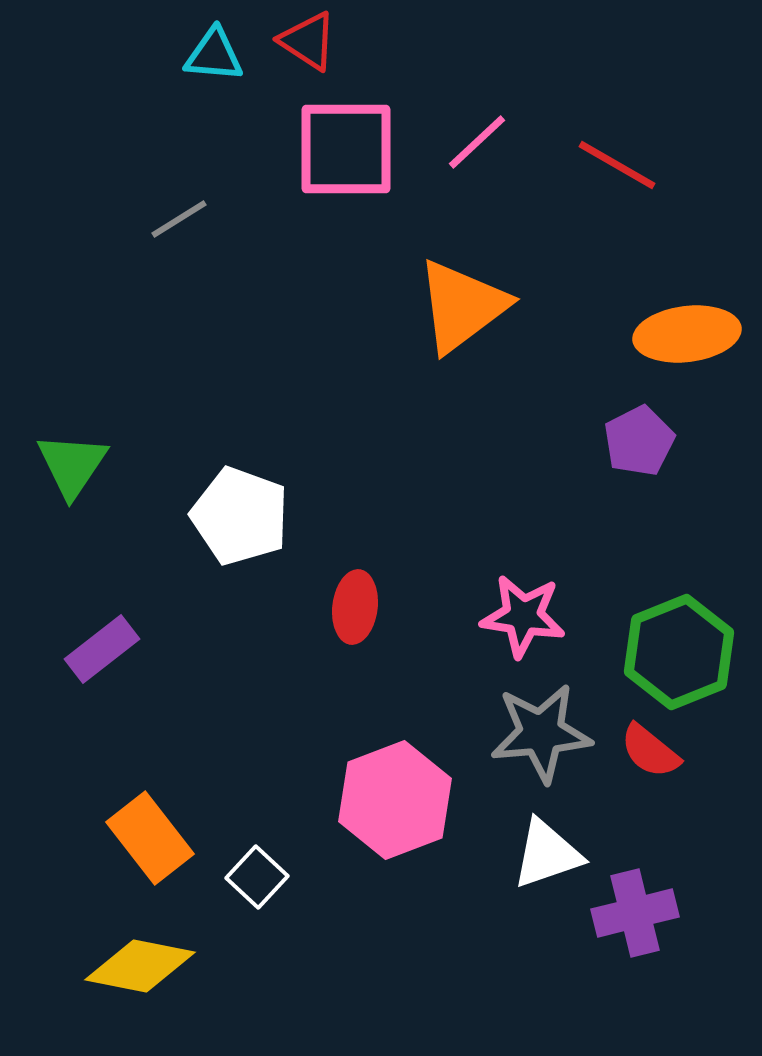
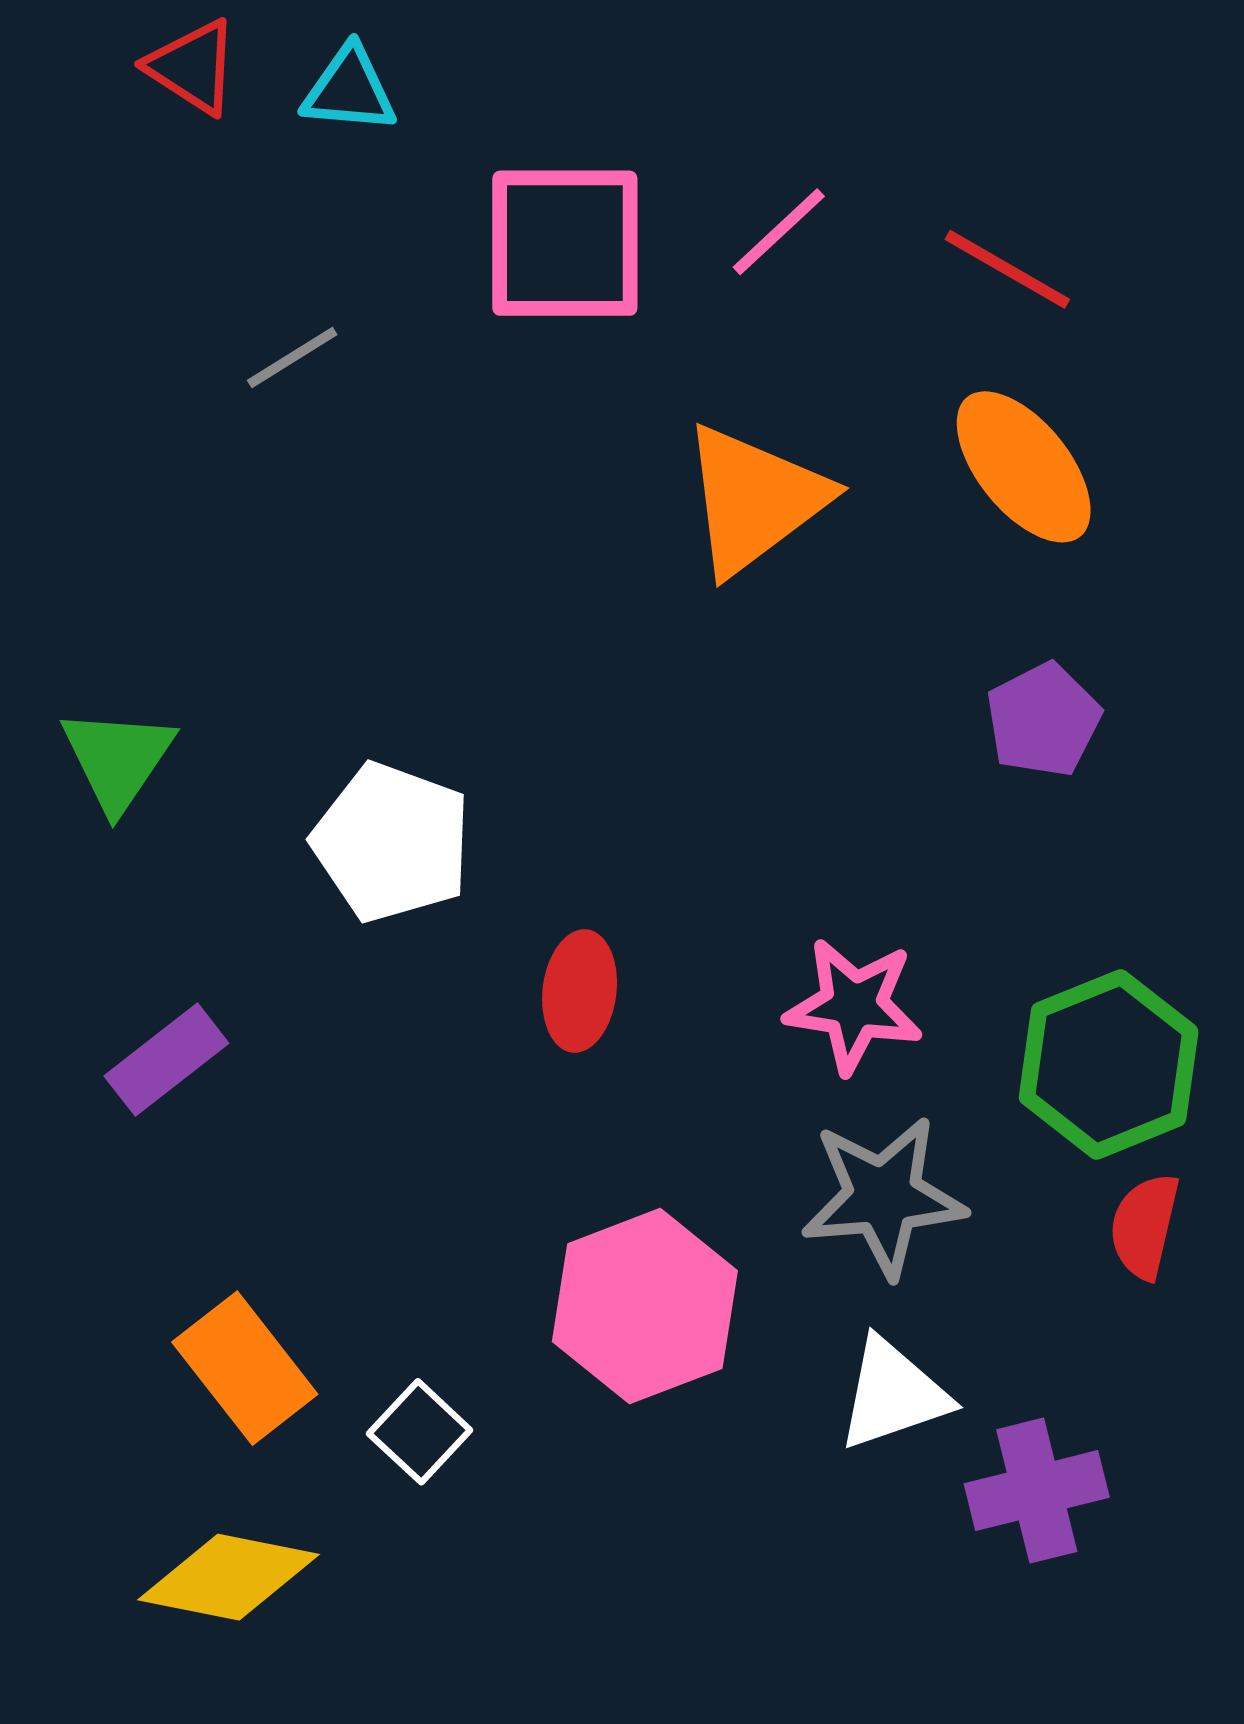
red triangle: (308, 41) -> (193, 67), moved
orange ellipse: (687, 334) -> (1024, 467), moved, turned 58
red semicircle: (650, 751) -> (1144, 1226), moved, turned 64

